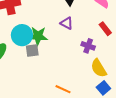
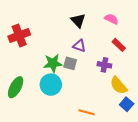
cyan circle: (22, 35) -> (51, 85), moved
gray square: (32, 50) -> (70, 63), moved, turned 32

